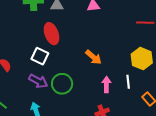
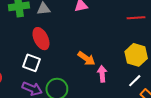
white line: (128, 82) -> (135, 81), moved, turned 56
pink arrow: (106, 84) -> (102, 74), moved

